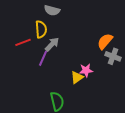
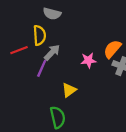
pink star: (86, 70) -> (88, 60), moved
yellow triangle: (77, 77) -> (69, 90), moved

